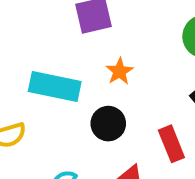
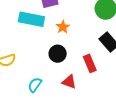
cyan rectangle: (55, 87) -> (31, 19), moved

